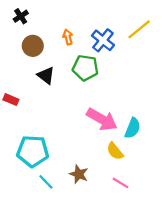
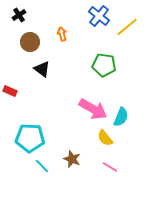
blue cross: (103, 40) -> (99, 16), moved
green pentagon: (85, 68) -> (104, 65), moved

